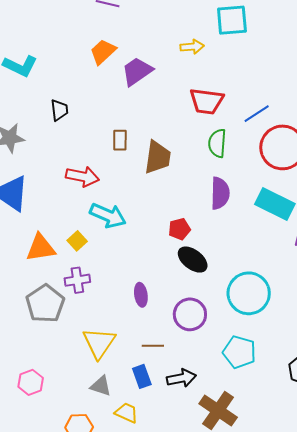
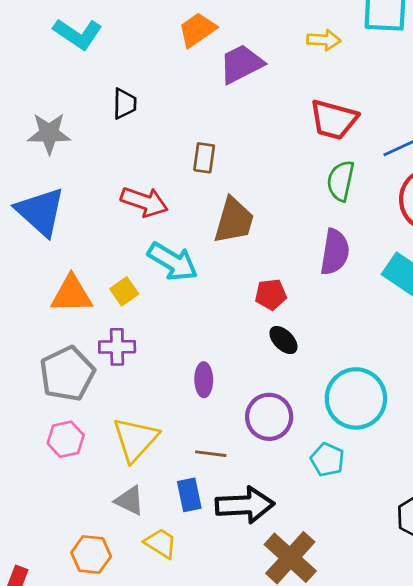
brown trapezoid: (158, 157) -> (234, 220), moved
black ellipse: (193, 260) -> (283, 340), size x0.7
cyan pentagon: (239, 352) -> (327, 460), moved, size x0.7
black arrow: (181, 378) -> (245, 505), size x1.4
pink hexagon: (31, 382) -> (66, 439), moved

